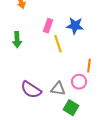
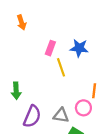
green arrow: (17, 40) -> (16, 91), moved
purple semicircle: (31, 90) -> (32, 116), turned -100

